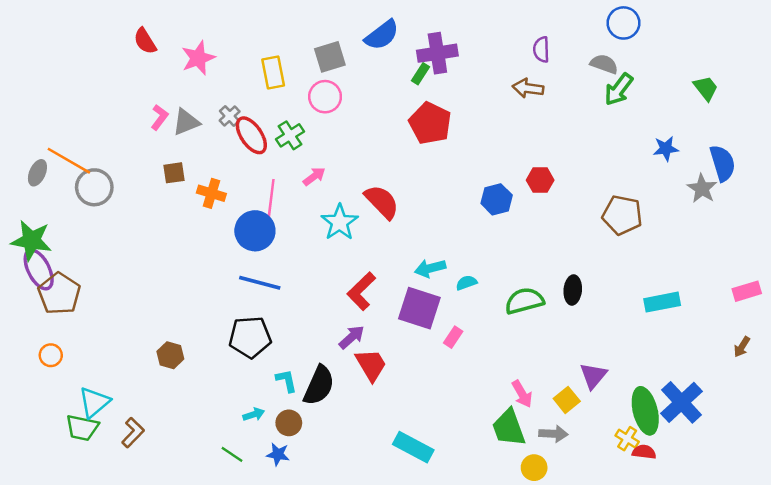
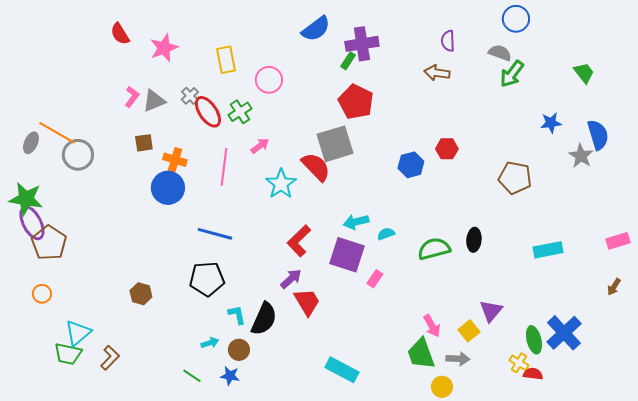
gray square: (330, 57) -> (335, 144), moved, size x1.4
blue circle: (255, 231) -> (168, 188), moved
green ellipse: (645, 411) -> (534, 340), size x0.7

